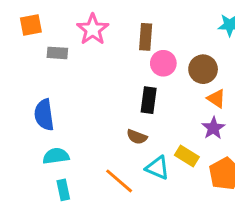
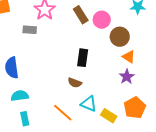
brown rectangle: (146, 37) -> (81, 15), turned -36
gray rectangle: (57, 53) -> (30, 30), moved
pink circle: (163, 63) -> (102, 20), moved
yellow rectangle: (187, 156) -> (109, 116), moved

